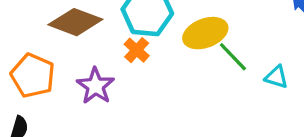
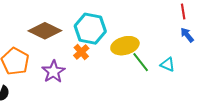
cyan triangle: (276, 77) -> (167, 64), moved

